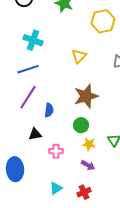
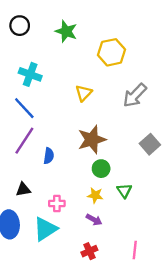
blue line: (28, 69) -> (24, 108), turned 65
green circle: (81, 125) -> (101, 169), moved
black triangle: (35, 134) -> (23, 190), moved
cyan triangle: (56, 188) -> (45, 229), moved, size x1.6

